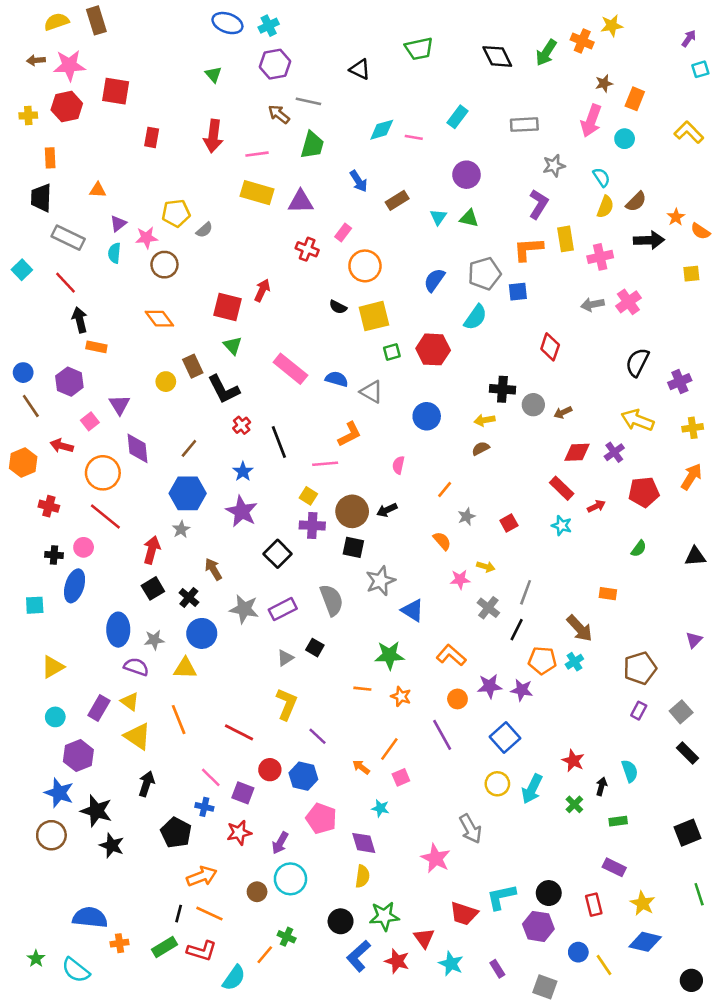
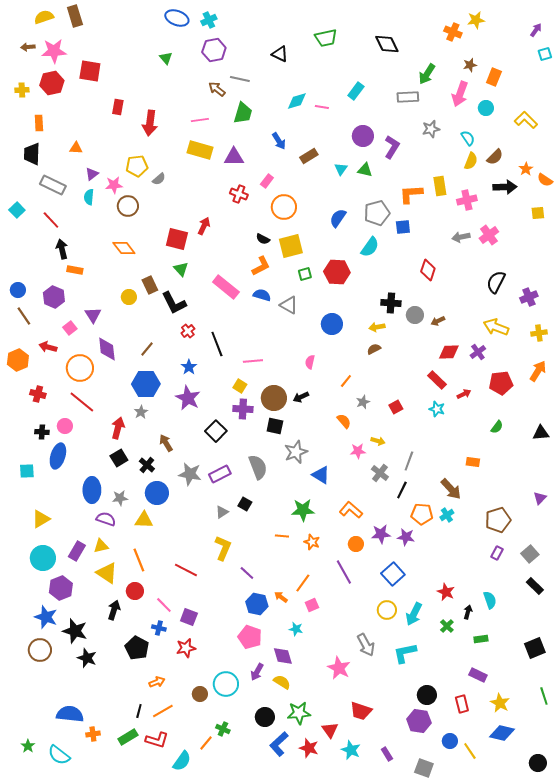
green arrow: (546, 53) -> (427, 74), moved
yellow L-shape: (689, 132) -> (526, 120), moved
red arrow: (213, 136) -> (150, 123), moved
purple L-shape: (538, 204) -> (392, 147), moved
orange L-shape: (350, 434) -> (261, 266), moved
yellow triangle: (130, 702) -> (101, 546), turned -49
cyan circle: (55, 717) -> (43, 558), size x1.6
red circle: (270, 770) -> (135, 591), moved
blue hexagon: (303, 776) -> (257, 604), moved
purple arrow: (280, 843) -> (257, 672), moved
orange arrow: (202, 876) -> (157, 682), size x0.7
yellow semicircle: (362, 876) -> (282, 682), turned -66
cyan L-shape: (501, 897) -> (405, 653), moved
orange line: (209, 914) -> (163, 711), turned -55

